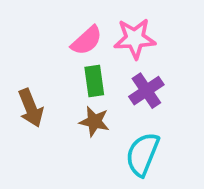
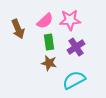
brown arrow: (31, 108) -> (18, 29), moved
cyan semicircle: (142, 154) -> (74, 80), turned 40

